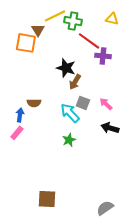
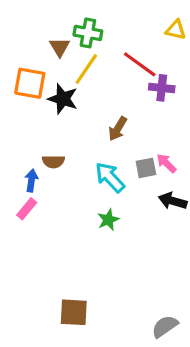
yellow line: (55, 16) -> (86, 69), moved, turned -30
green cross: (73, 21) -> (88, 33), moved
orange square: (26, 43) -> (30, 83), moved
black star: (66, 68) -> (63, 99), moved
gray square: (83, 103) -> (146, 168), moved, turned -32

